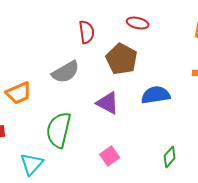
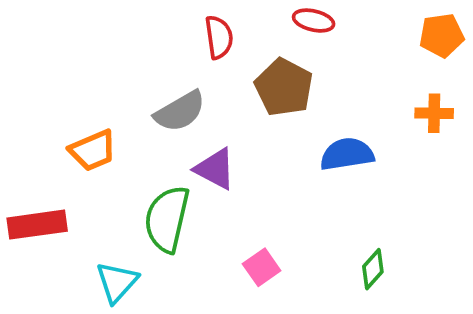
purple triangle: (108, 103) -> (215, 169), moved

